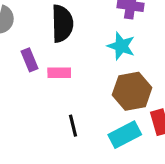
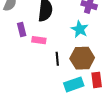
black line: (73, 126) -> (57, 59), moved

